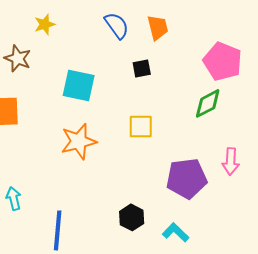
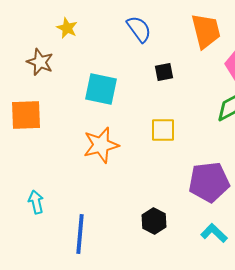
yellow star: (45, 24) -> (67, 28), turned -30
orange trapezoid: (158, 27) -> (206, 31), moved, size x1.4
cyan L-shape: (176, 232) -> (214, 233), moved

